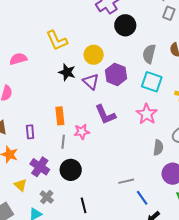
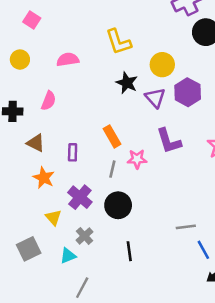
orange rectangle: (60, 116) -> (112, 136), turned -30

